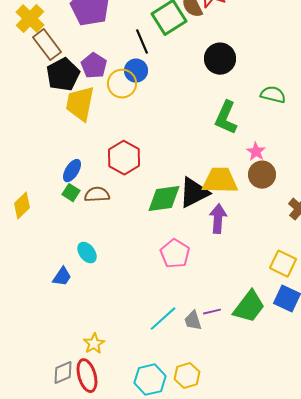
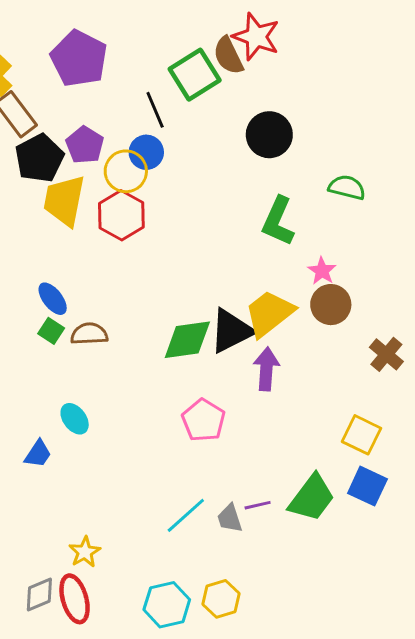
red hexagon: (124, 158) -> (121, 215), moved
blue ellipse: (72, 171) -> (53, 299), turned -70
yellow trapezoid: (220, 181) -> (269, 313), turned -39

